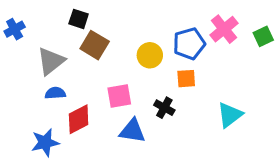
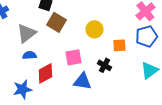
blue pentagon: (189, 44) -> (146, 36), moved

